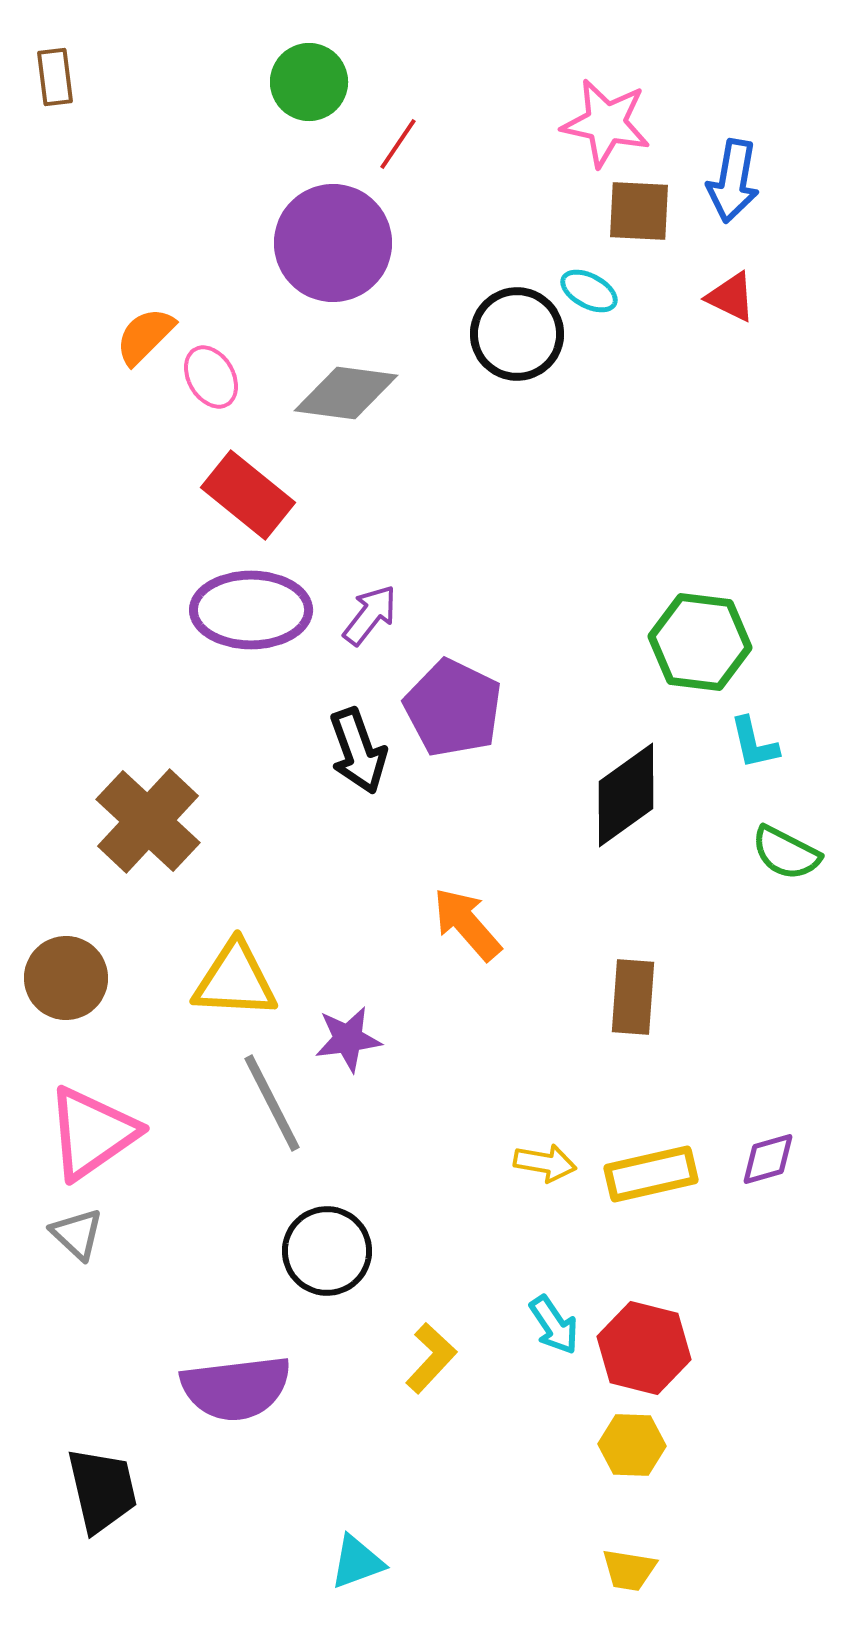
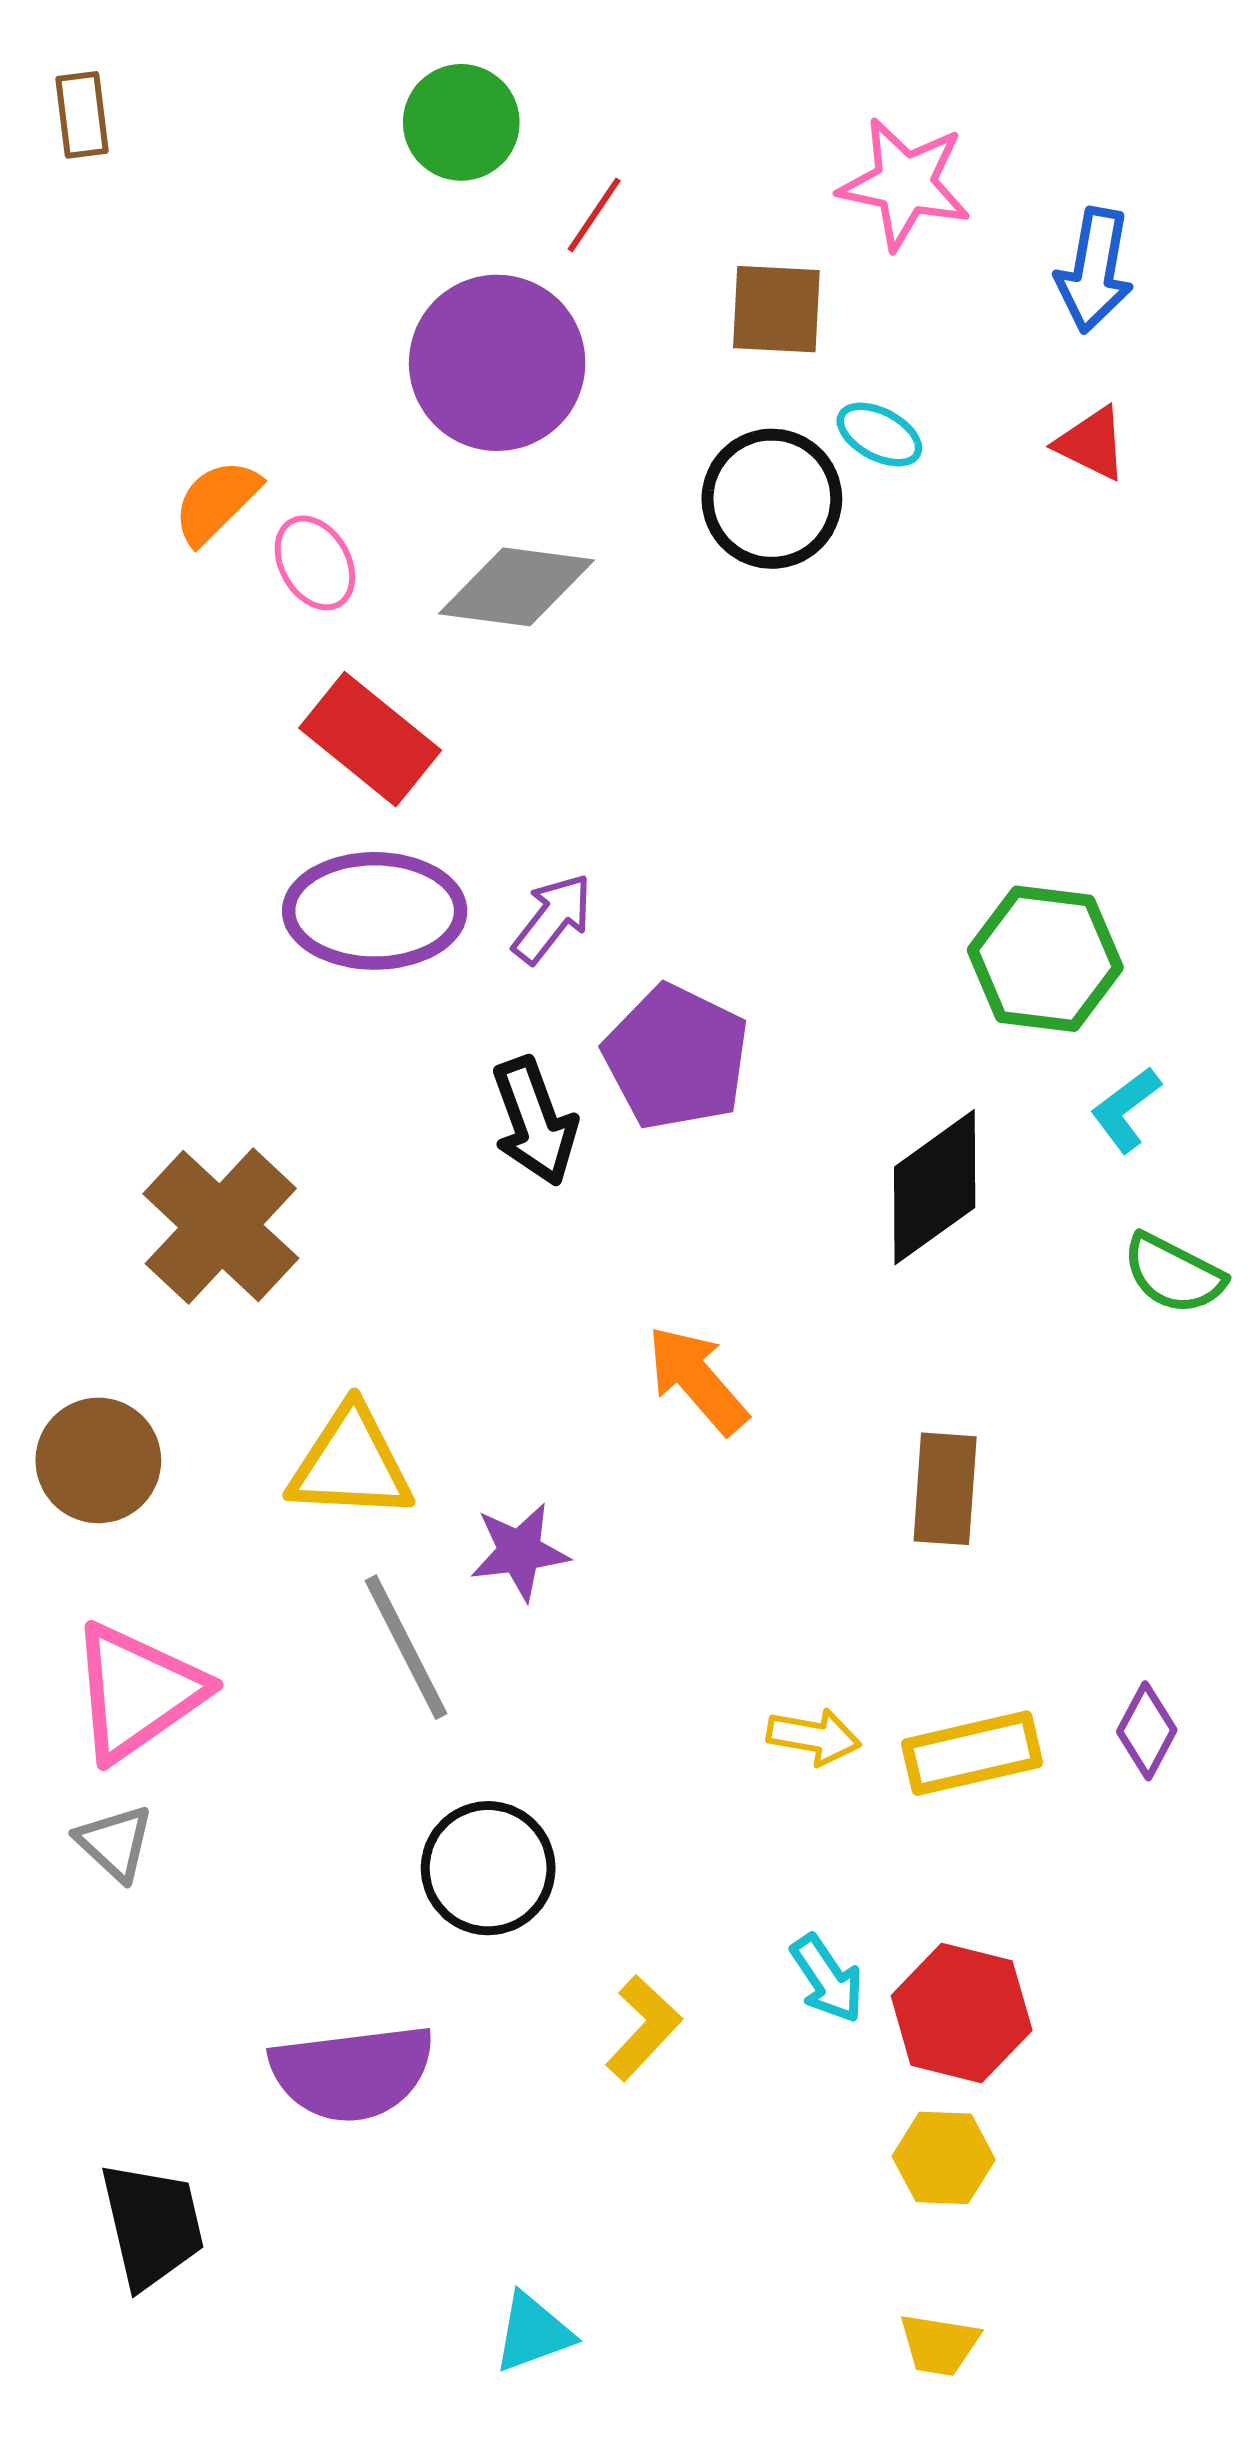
brown square: (639, 211) -> (776, 309), moved
cyan L-shape: (754, 743) -> (1126, 1110), turned 66
purple diamond: (768, 1159) -> (1147, 1731), turned -46

